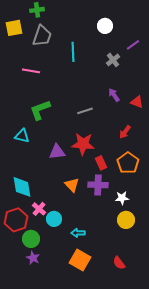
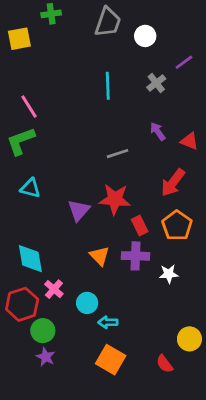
gray trapezoid: (42, 36) -> (108, 22), moved
cyan line: (73, 52) -> (108, 86), moved
pink line: (31, 71) -> (29, 107), moved, turned 48
green L-shape: (40, 110) -> (21, 141), moved
red arrow: (125, 132) -> (173, 183), size x1.5
purple triangle: (57, 152) -> (79, 210), turned -42
cyan circle: (54, 219) -> (87, 303), moved
yellow circle: (126, 220) -> (189, 339), moved

